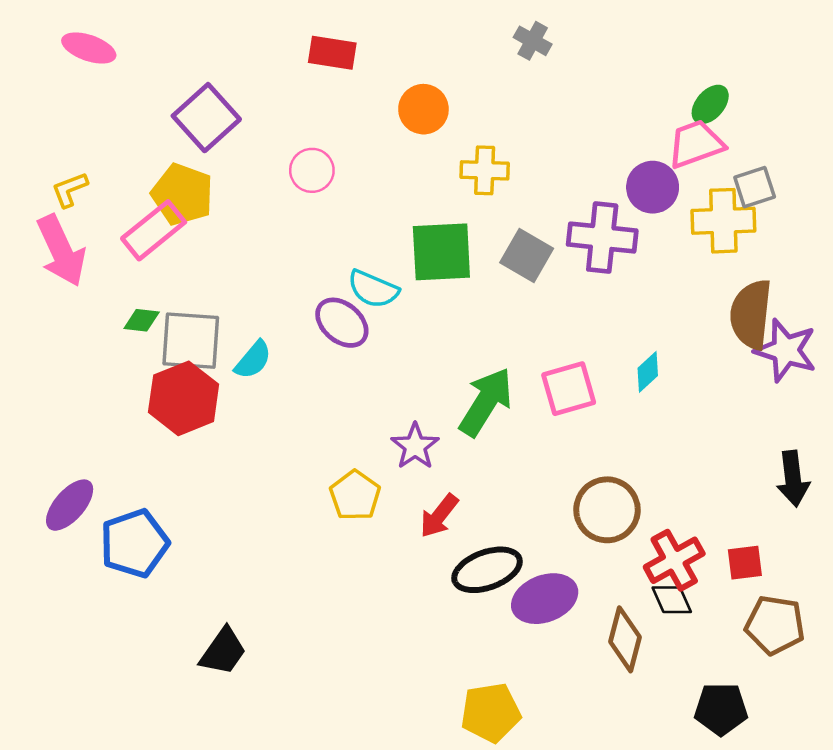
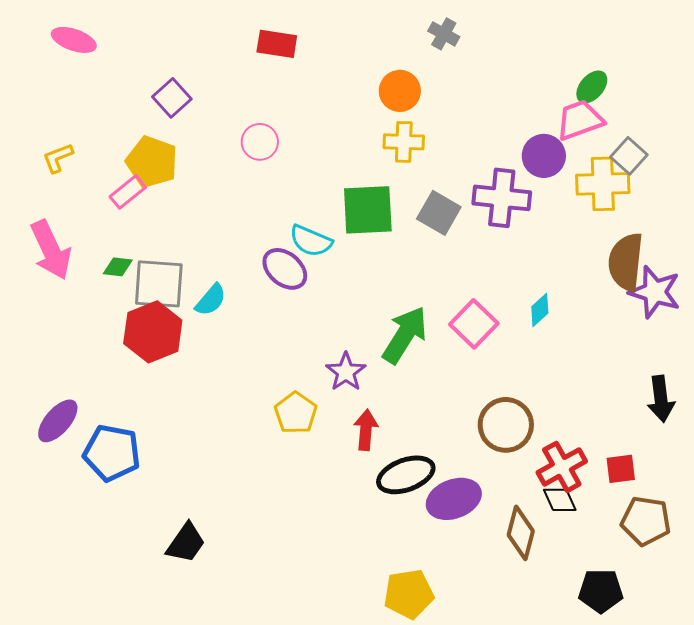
orange circle: (423, 109) -> (400, 91), moved
purple square: (206, 118) -> (172, 98), size x0.7
gray square: (755, 187) -> (629, 156), turned -30
pink rectangle: (154, 230) -> (128, 192), size x0.7
pink arrow: (61, 251) -> (51, 250), moved
pink square: (569, 389) -> (474, 324), turned -30
red arrow: (439, 516) -> (366, 430), turned 147
blue pentagon: (134, 543) -> (112, 453), turned 30

